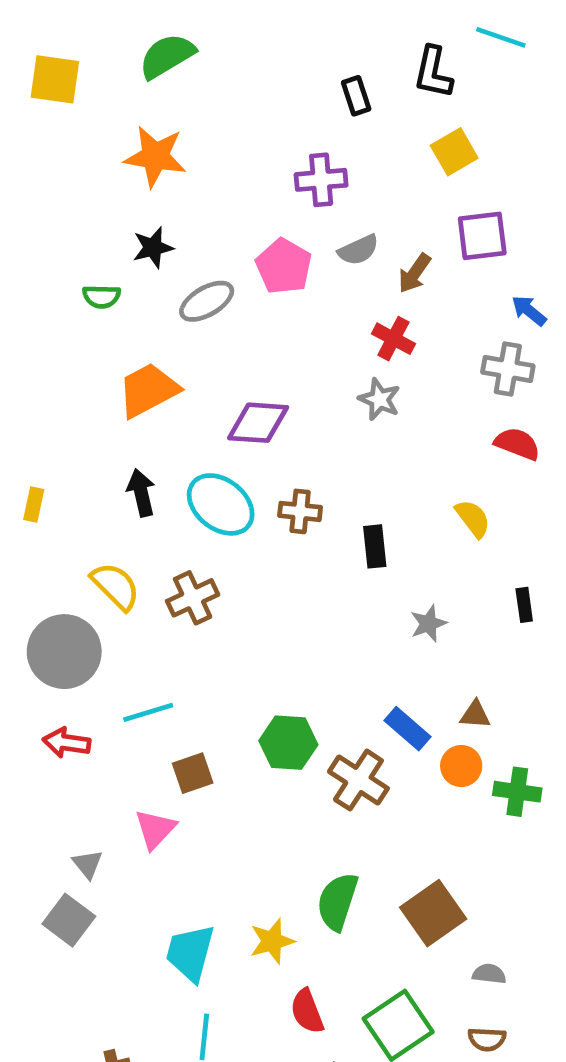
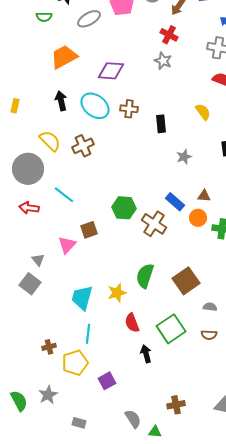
cyan line: (148, 712) -> (64, 195), turned 55
brown square: (193, 773) -> (89, 230), moved

